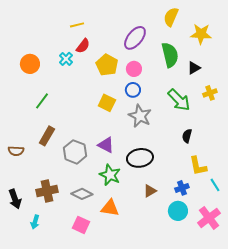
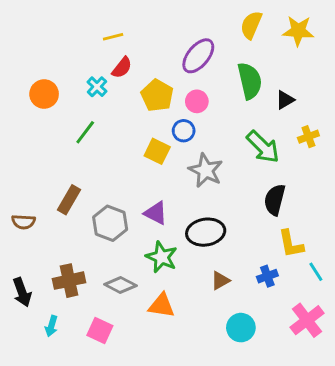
yellow star: (201, 34) -> (298, 31), moved
blue circle: (133, 90) -> (184, 131), moved
green line: (42, 101) -> (85, 132), moved
black semicircle: (187, 136) -> (275, 200), size x1.5
cyan circle: (178, 211) -> (241, 328), moved
pink square: (81, 225) -> (100, 331), moved

